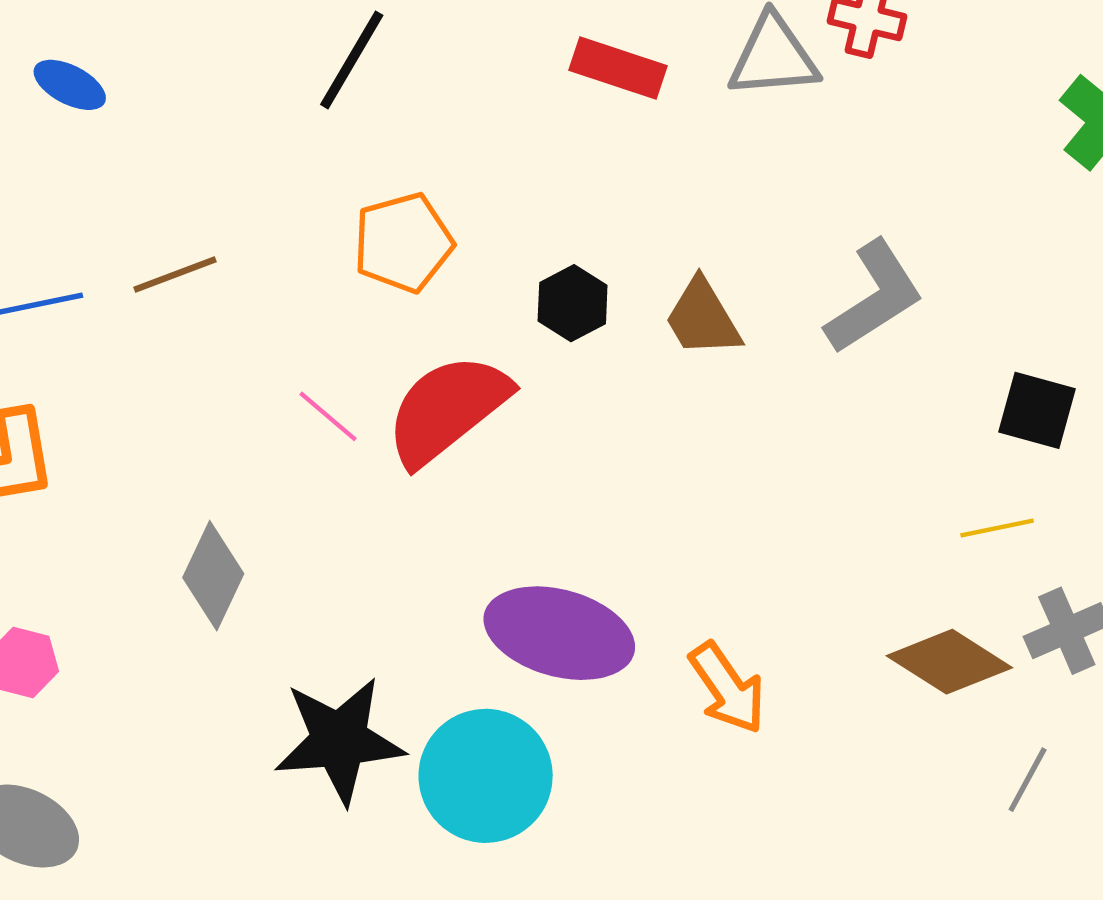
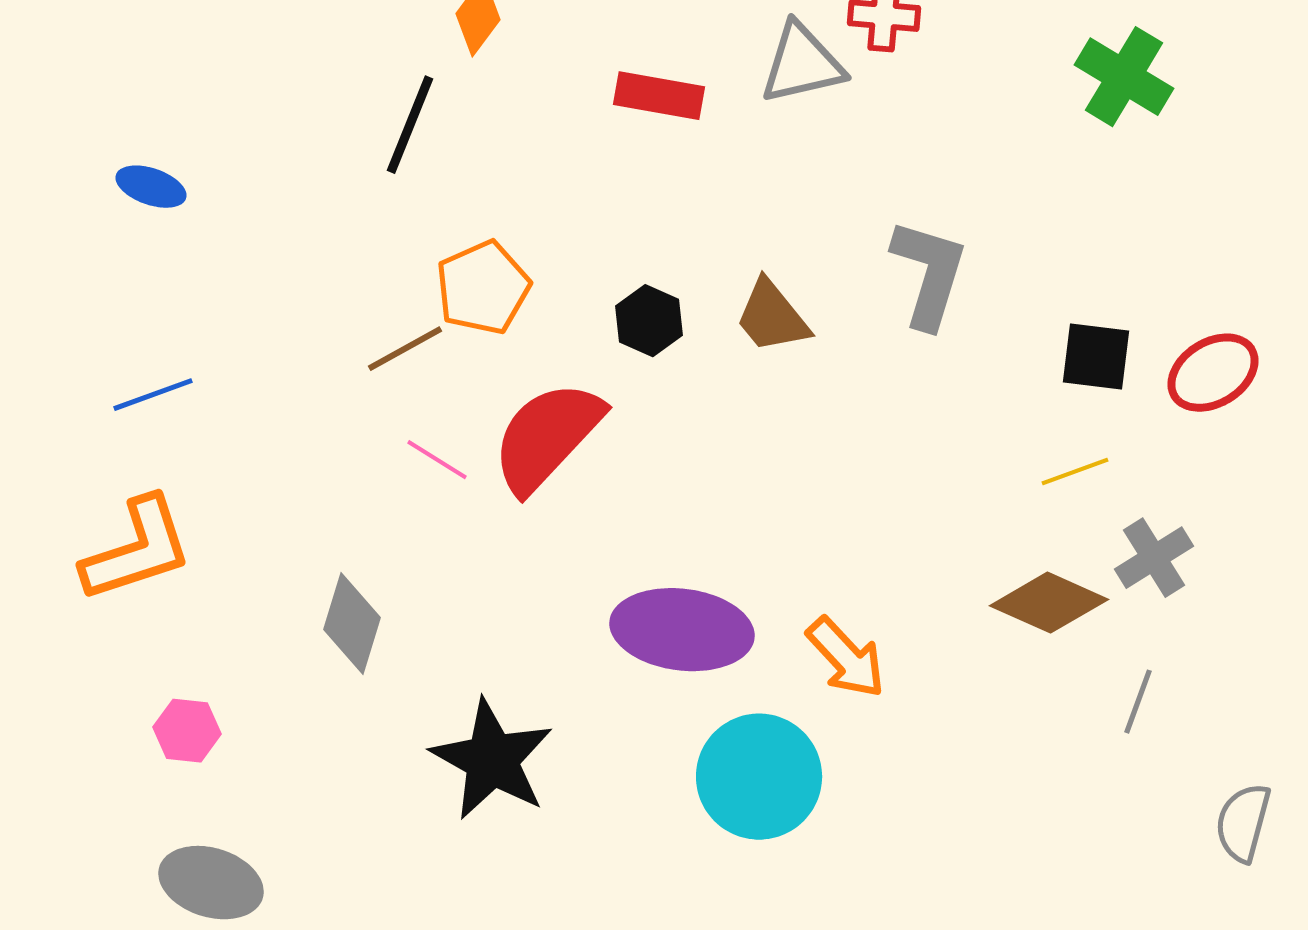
brown line: (175, 274) -> (405, 349), moved
gray L-shape: (874, 297) -> (929, 274), turned -32
black star: (339, 740) -> (492, 760), turned -30
cyan circle: (486, 776) -> (759, 777), moved

